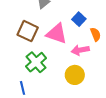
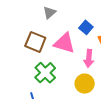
pink arrow: (80, 50) -> (89, 58), turned -72

